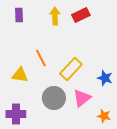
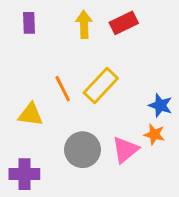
yellow rectangle: (71, 69) -> (101, 86), moved
blue star: (105, 78) -> (160, 105), moved
orange star: (104, 116) -> (154, 134), moved

